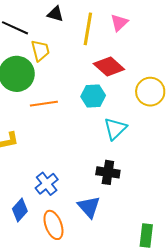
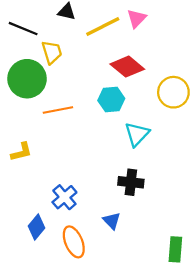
yellow line: (88, 29) -> (103, 26), turned 56
blue triangle: (89, 207) -> (112, 221), size x0.7

